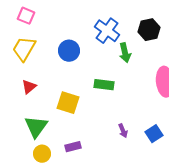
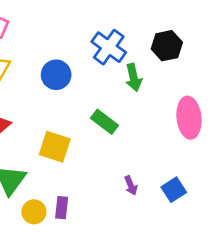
green rectangle: (104, 85) -> (105, 122), turned 30
purple rectangle: (73, 147) -> (62, 208), turned -70
yellow circle: (42, 154) -> (34, 212), moved

